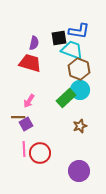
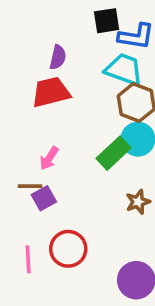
black square: (59, 38) -> (107, 21), moved
red trapezoid: (30, 63) -> (51, 92), turned -30
pink line: (24, 149) -> (28, 259), moved

